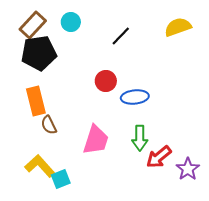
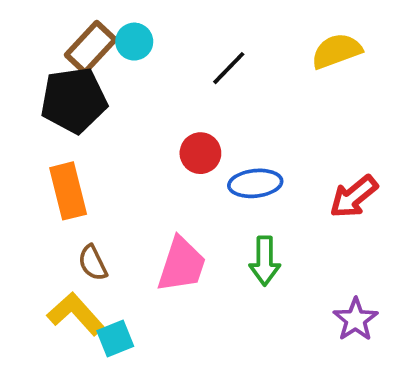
brown rectangle: (33, 25) -> (91, 47), moved
brown semicircle: (49, 125) -> (93, 263), moved
red arrow: (159, 157) -> (354, 197), moved

